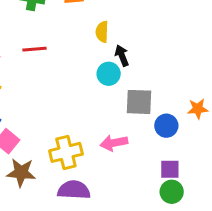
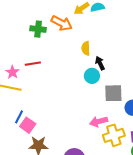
red line: (35, 49) -> (33, 64), moved
yellow cross: (66, 152) -> (114, 135), moved

